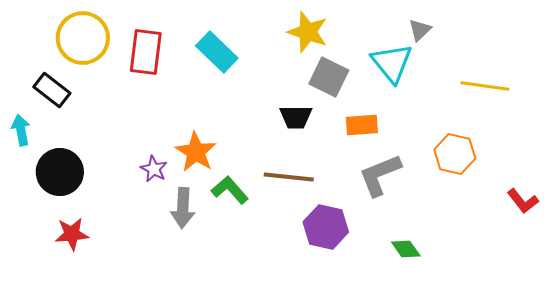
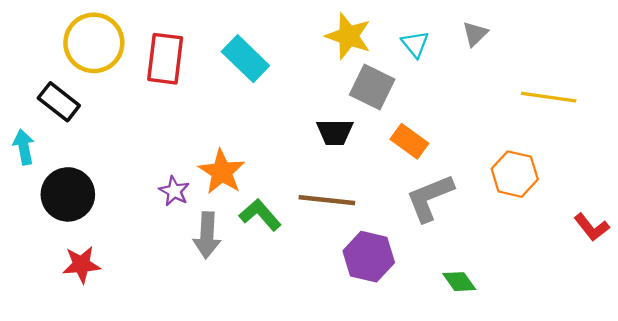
cyan triangle: (392, 63) -> (415, 44), moved, size x0.6
orange rectangle: (362, 125) -> (409, 141), turned 40

